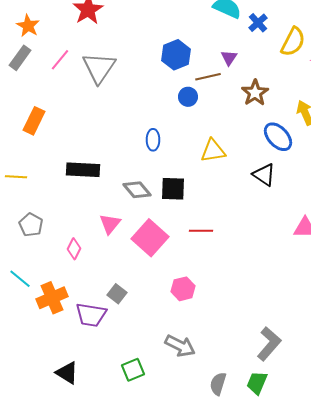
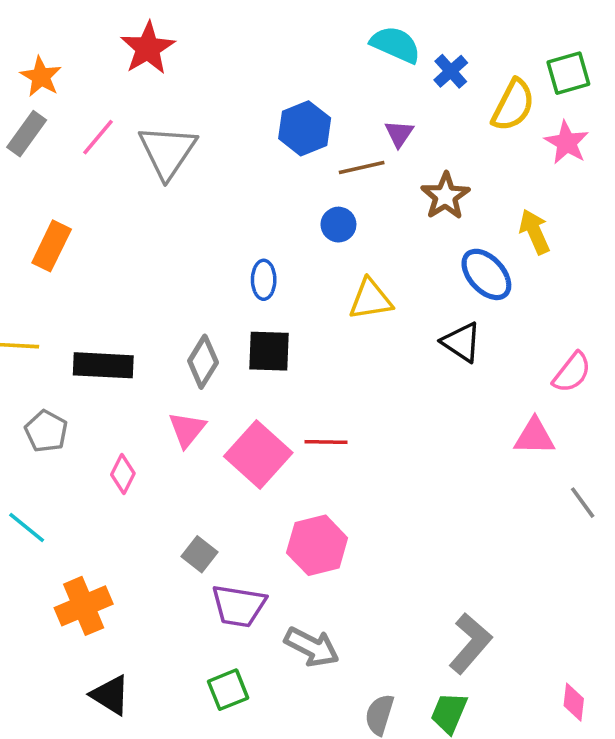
blue circle: (188, 97) -> (338, 225), moved
black rectangle: (83, 170) -> (103, 365), moved
black square: (173, 189) -> (269, 351), moved
gray diamond: (137, 190) -> (203, 362), moved, turned 72
red line: (201, 231) -> (326, 442), moved
pink hexagon: (183, 289) -> (317, 545), size x1.4
orange cross: (52, 298) -> (84, 606), moved
purple trapezoid: (91, 315) -> (239, 606), moved

